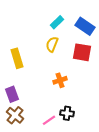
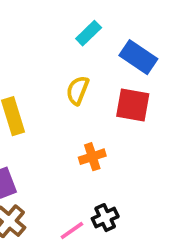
cyan rectangle: (57, 22) -> (89, 33), moved
black cross: (67, 113) -> (105, 218), turned -32

